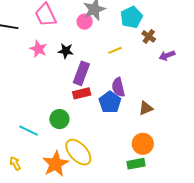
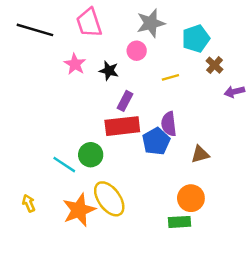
pink circle: (85, 22) -> (137, 51), moved
purple rectangle: (81, 73) -> (125, 101), size x0.7
red rectangle: (82, 93) -> (122, 126), size x1.5
cyan line: (29, 131) -> (64, 165), moved

